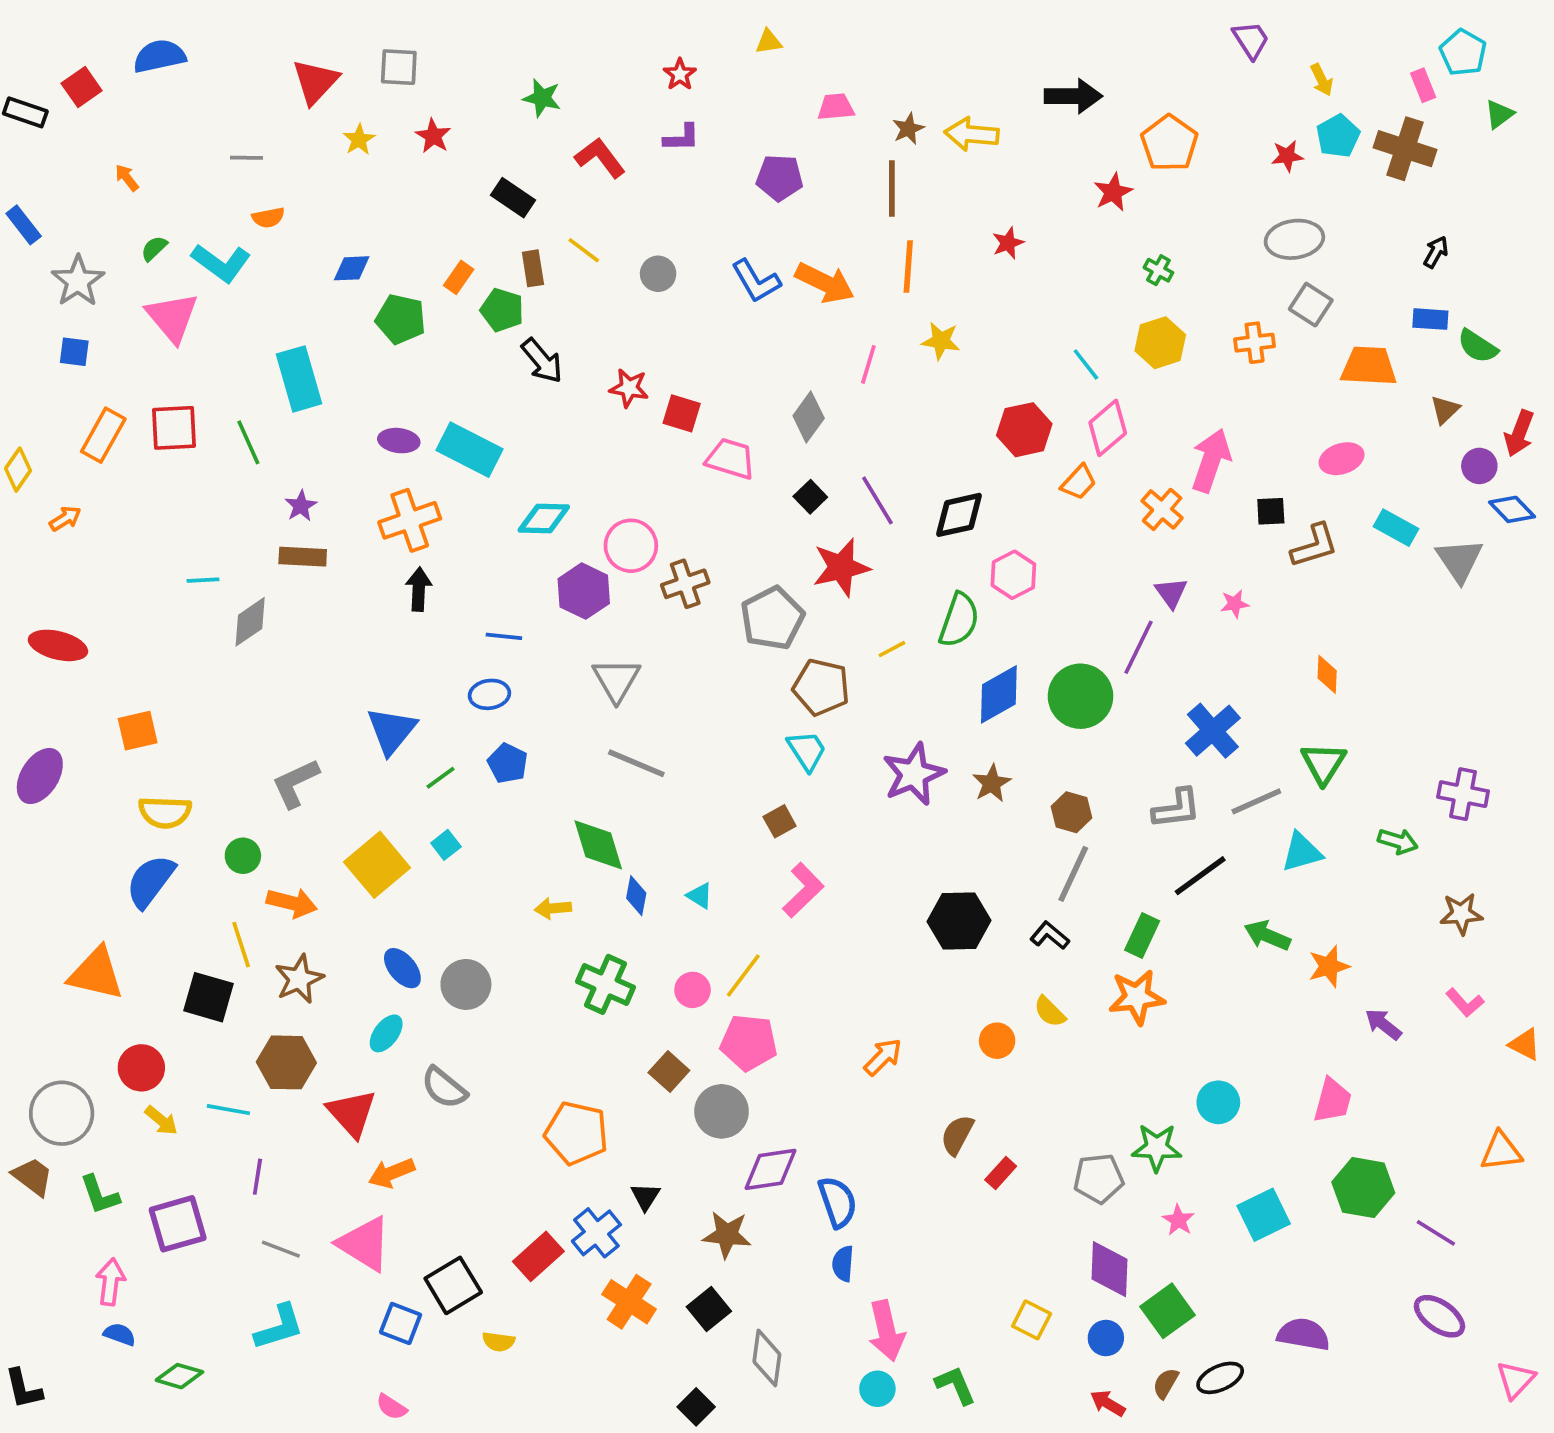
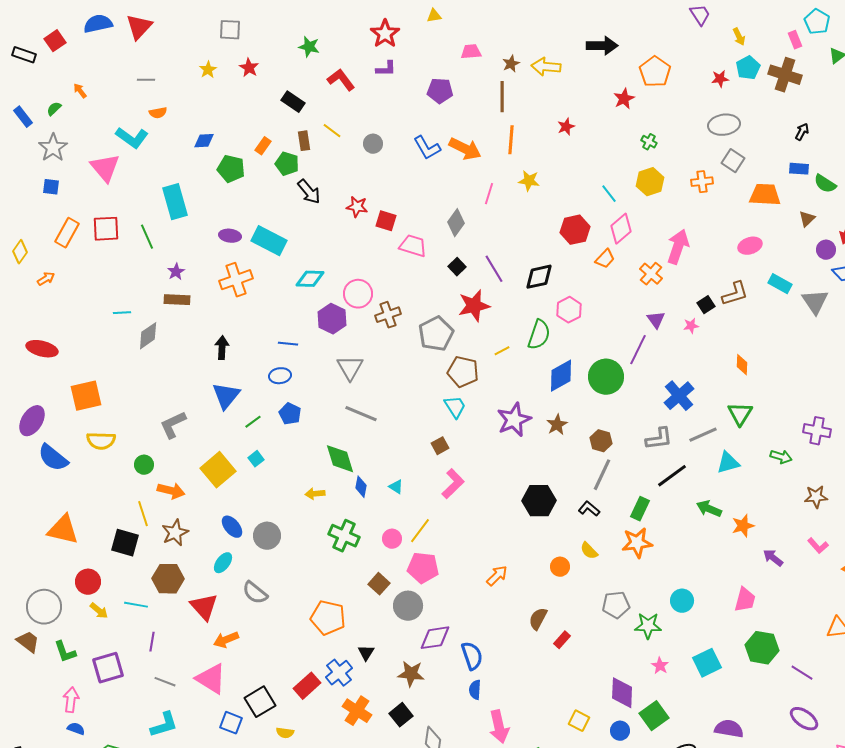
red star: (680, 74) -> (385, 34), size x1.6
red triangle: (315, 82) -> (139, 27), moved
green semicircle: (154, 248) -> (54, 109), moved
black square: (1271, 511) -> (706, 305), moved, turned -30
black arrow: (419, 589) -> (222, 348), moved
orange square: (138, 731) -> (86, 396), size x1.4
blue semicircle: (150, 881) -> (53, 458), moved, turned -88
gray pentagon: (1099, 1178) -> (616, 605), moved

